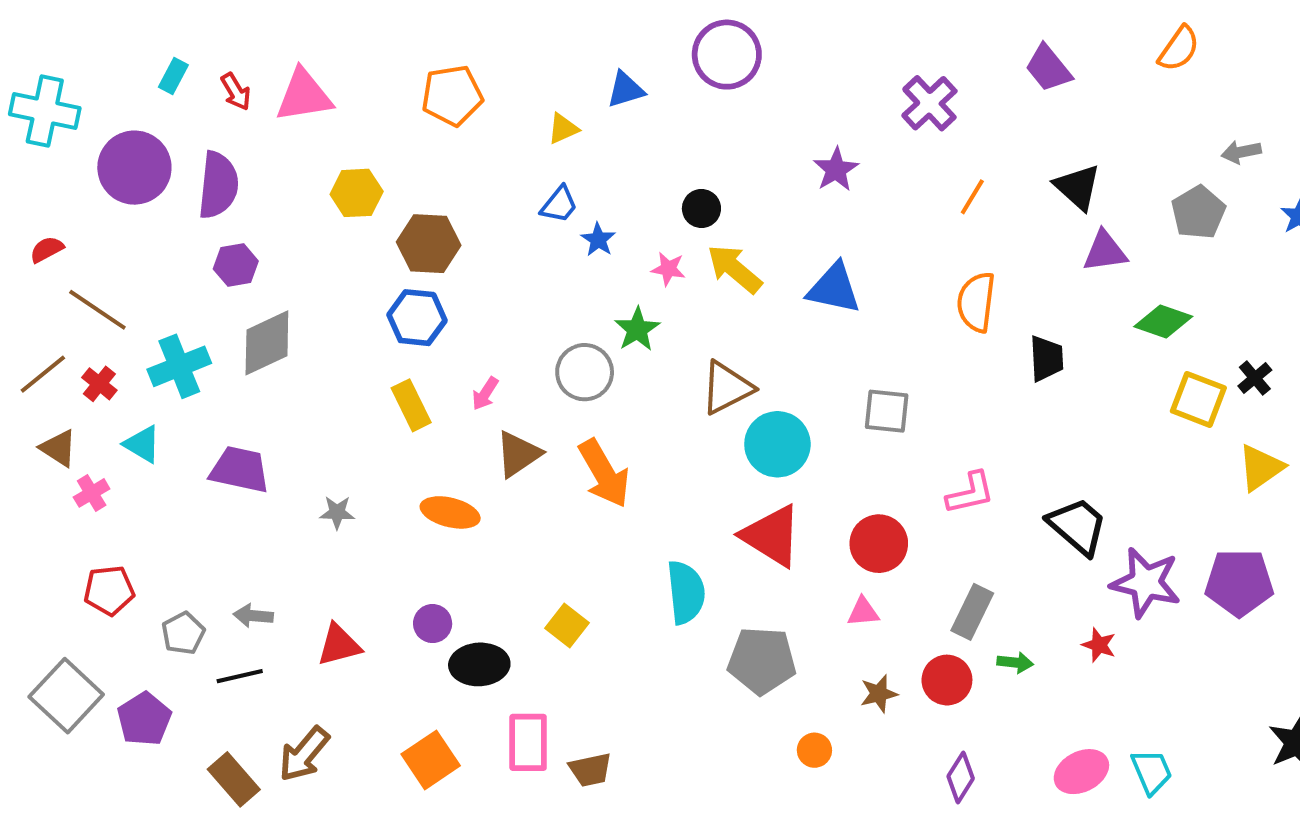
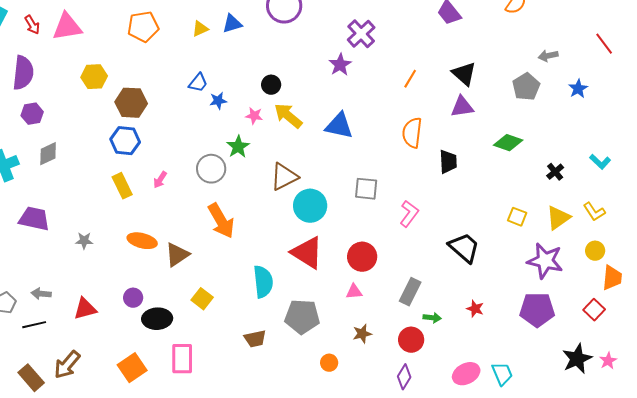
purple cross: (929, 103) -> (361, 34), moved
yellow triangle: (563, 129) -> (200, 29), moved
blue star: (598, 240) -> (218, 101), turned 30
purple triangle: (1105, 251) -> (462, 107), moved
gray diamond: (267, 343) -> (48, 154), size x0.7
yellow square: (1198, 399) -> (517, 217), moved, size x0.7
brown triangle: (518, 454) -> (177, 255), moved
pink L-shape: (970, 493) -> (409, 214), moved, turned -40
purple star: (1146, 583) -> (545, 261), moved
purple pentagon: (1239, 583) -> (537, 310), moved
red circle: (947, 680) -> (411, 340), moved
brown trapezoid: (590, 770) -> (255, 339), moved

